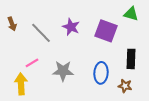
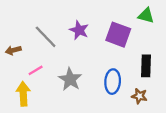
brown arrow: (12, 24) -> (13, 50), moved, turned 96
gray star: (63, 71) -> (70, 79), turned 30

